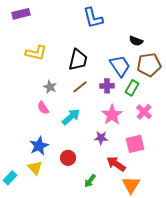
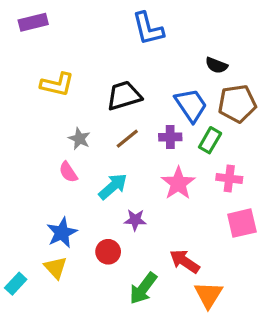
black trapezoid: (78, 60) -> (124, 96), turned -120
pink cross: (144, 112) -> (229, 178), turned -35
purple star: (101, 138) -> (135, 220), moved
pink square: (135, 144) -> (242, 223), moved
green arrow: (90, 181) -> (143, 288), size x1.5

